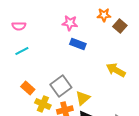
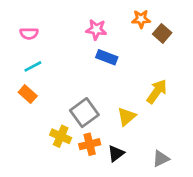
yellow arrow: (116, 70) -> (157, 91), turned 96
orange rectangle: (28, 88) -> (28, 94), moved
yellow triangle: (83, 98) -> (127, 117), moved

